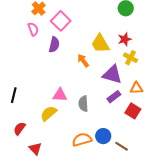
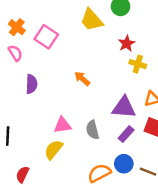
yellow trapezoid: (100, 44) -> (92, 20), moved
purple semicircle: (54, 45) -> (32, 84), moved
purple triangle: (112, 75) -> (124, 107), moved
purple rectangle: (114, 97) -> (126, 134), moved

